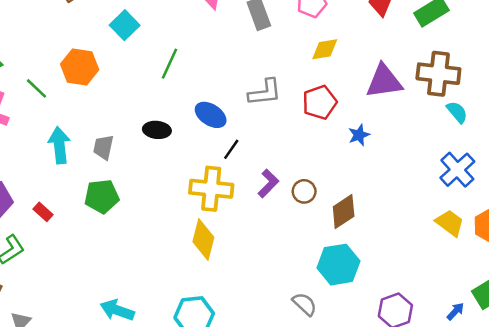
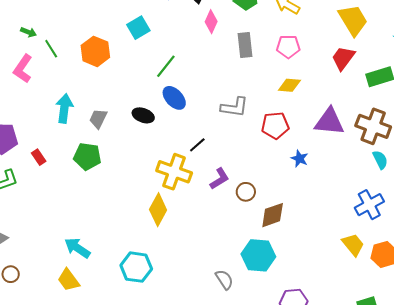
green line: (37, 88) -> (51, 49), moved
blue ellipse: (211, 115) -> (174, 98), moved
blue star: (359, 135) -> (299, 159), turned 30

